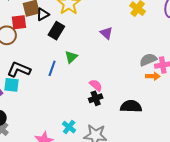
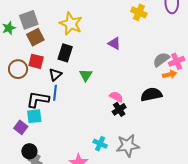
black triangle: (43, 14) -> (55, 75), moved
red square: (19, 22) -> (36, 61), moved, turned 35
blue line: (52, 68) -> (55, 93), moved
black semicircle: (131, 106) -> (151, 94), moved

